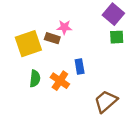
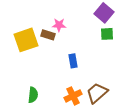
green semicircle: (35, 79) -> (33, 95), moved
orange cross: (60, 81) -> (73, 96), moved, turned 30

